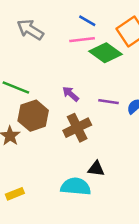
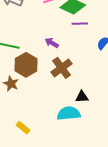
purple line: (108, 102) -> (80, 24), moved
yellow rectangle: (15, 194) -> (23, 128), turned 72

